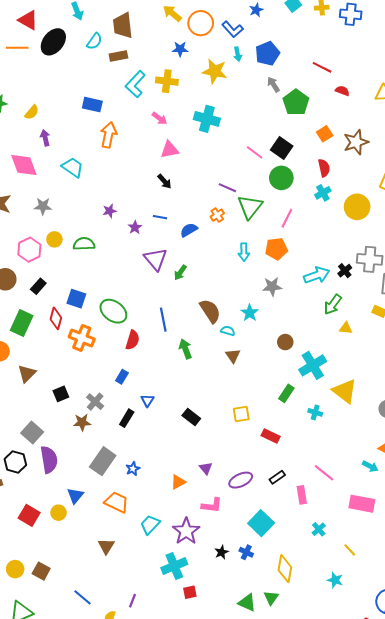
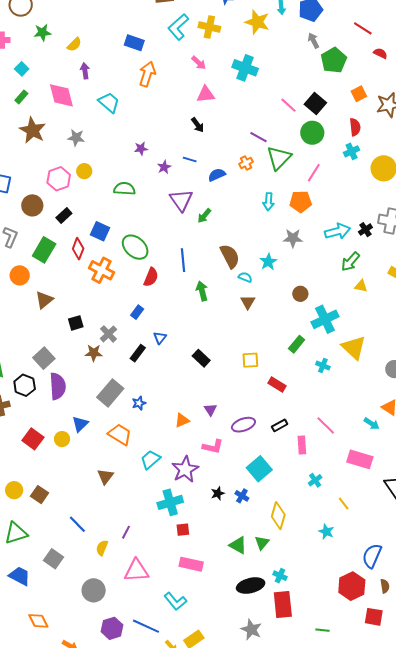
green semicircle: (84, 244) -> (124, 189), moved

